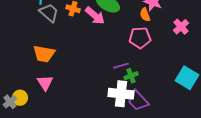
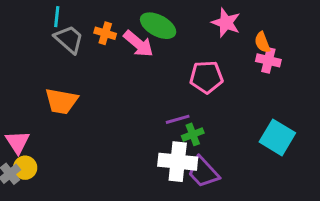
orange semicircle: (145, 15) -> (262, 42), moved
pink cross: (181, 27) -> (268, 60), turned -35
pink triangle: (45, 83) -> (18, 142), moved

